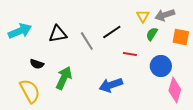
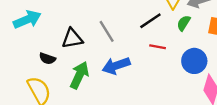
black line: (112, 32) -> (150, 21), moved
black triangle: (58, 34) -> (72, 38), moved
blue arrow: (111, 85) -> (116, 66), moved

